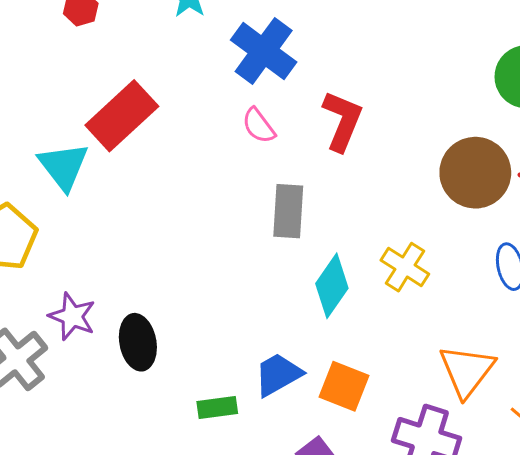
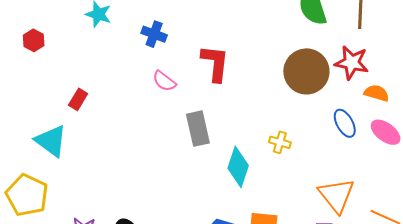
blue cross: (264, 51) -> (154, 34), size x0.6
red rectangle: (122, 116) -> (78, 99), size x0.5
yellow cross: (405, 267) -> (280, 142), size x0.7

